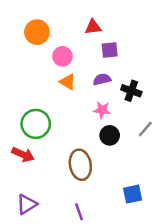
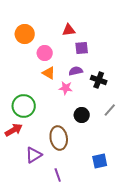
pink star: (102, 110) -> (66, 88), moved
red arrow: (23, 155) -> (14, 130), turned -54
purple triangle: (27, 204) -> (34, 155), moved

